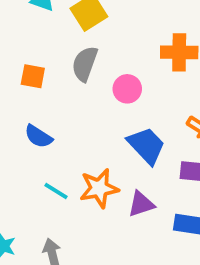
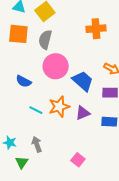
orange square: (33, 76) -> (18, 34), moved, size x1.5
pink circle: (127, 89) -> (56, 66), moved, size x1.6

